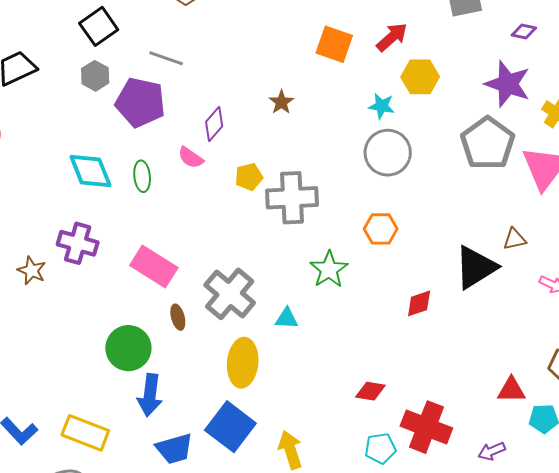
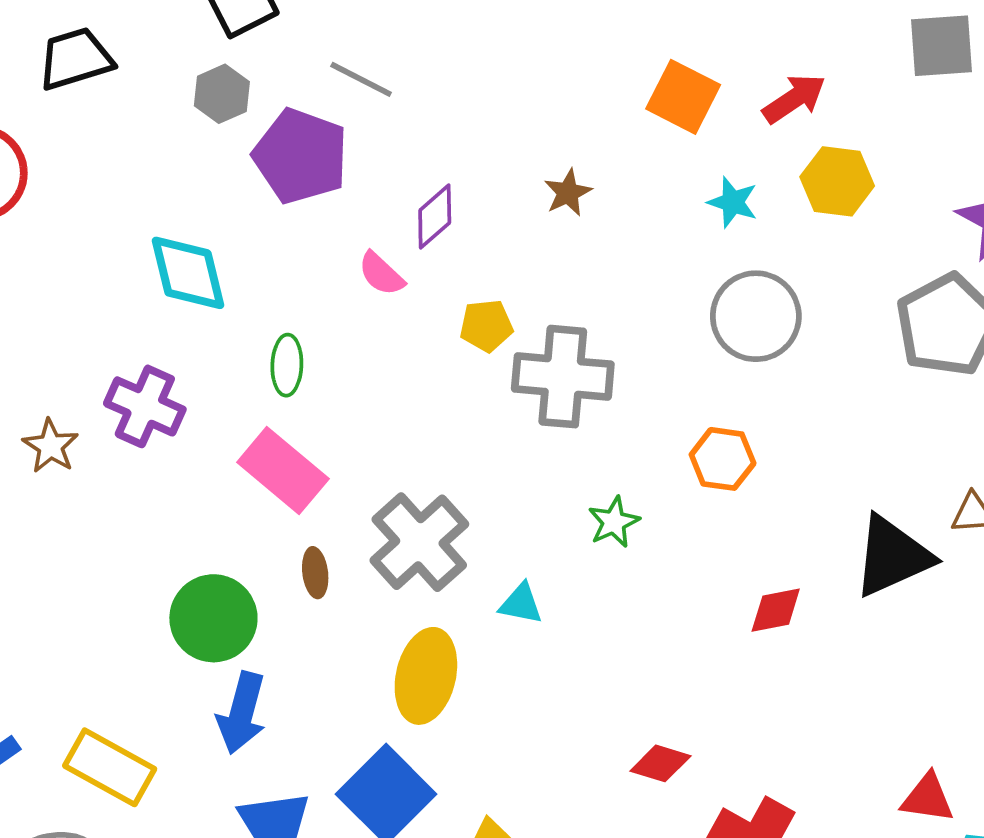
cyan star: (382, 106) -> (733, 202), moved
green ellipse: (142, 176) -> (287, 365), moved
green star: (329, 269) -> (614, 522), size x0.7

